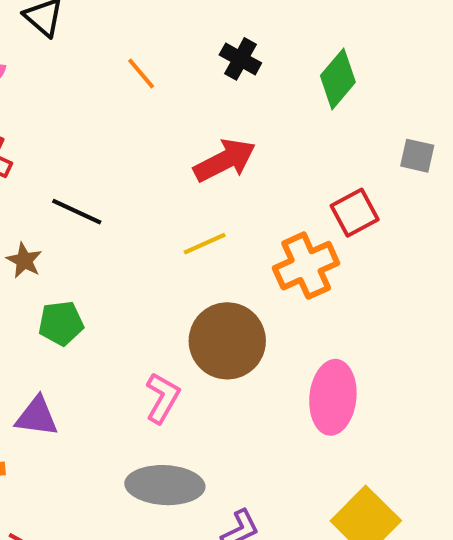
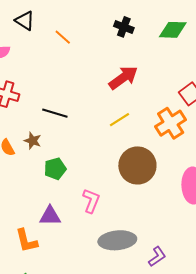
orange line: (141, 73) -> (63, 37), moved
green diamond: (338, 79) -> (173, 30), turned 60
pink L-shape: (163, 398) -> (91, 201), moved

